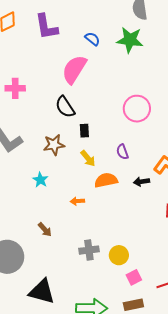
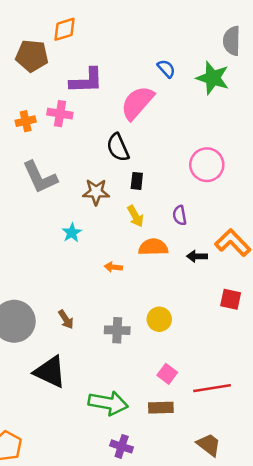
purple L-shape: (46, 27) -> (86, 81), moved, turned -92
brown arrow: (45, 230) -> (66, 319), moved
yellow circle: (119, 255) -> (159, 319), moved
pink square: (134, 277) -> (167, 374), turned -35

